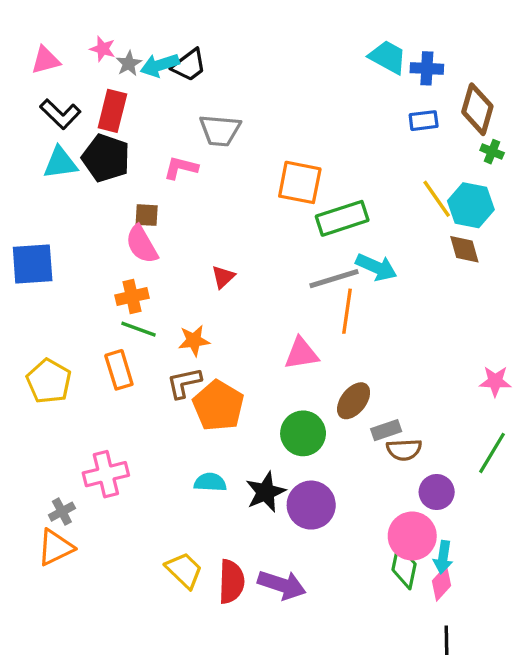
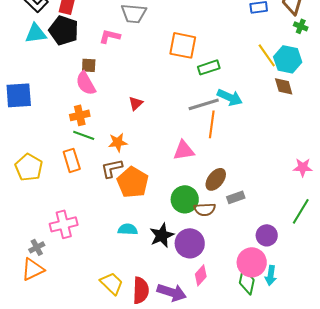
green rectangle: (342, 218) -> (209, 67), size x0.7
brown semicircle: (404, 450) -> (205, 209), moved
pink diamond: (442, 583) -> (201, 275), moved

